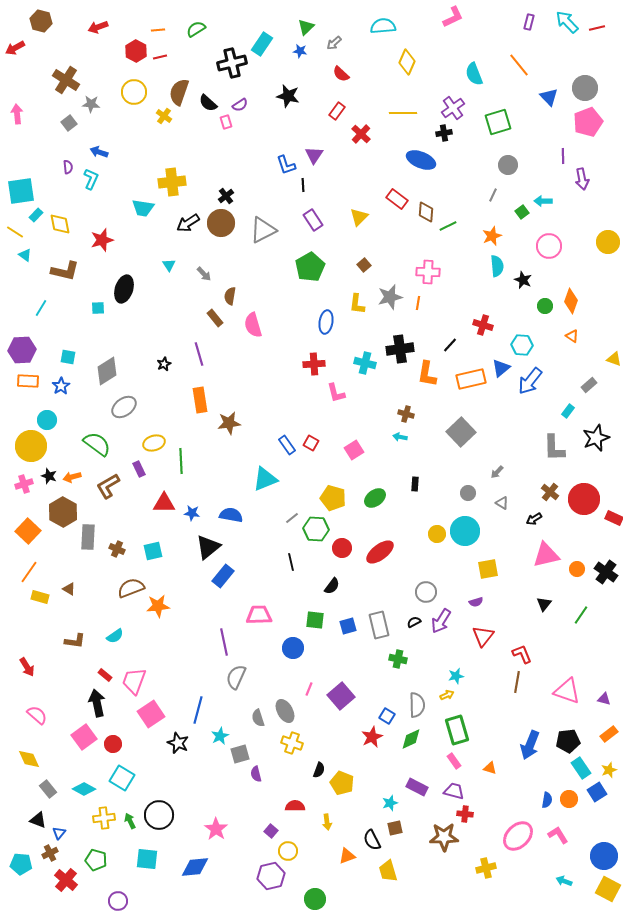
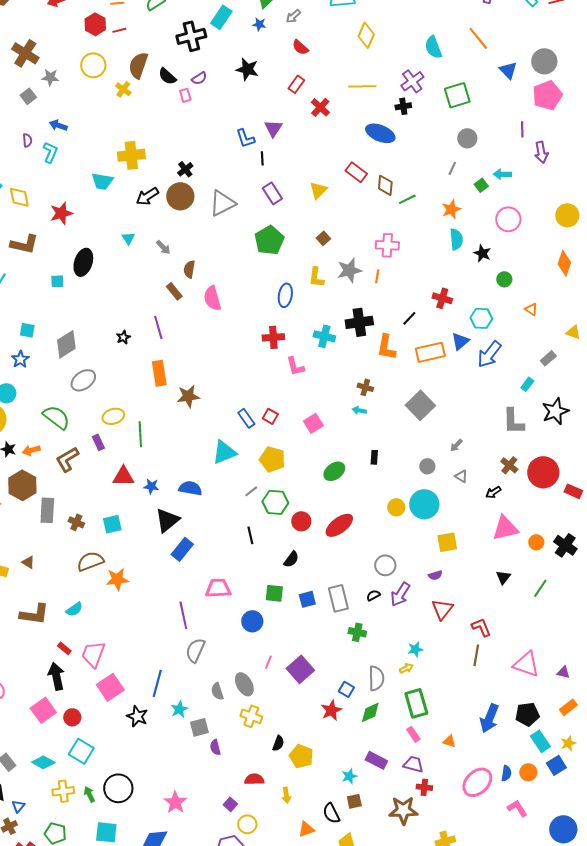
orange diamond: (571, 301) -> (564, 263), moved
yellow pentagon: (333, 498) -> (272, 459), moved
brown L-shape: (75, 641) -> (34, 614), size x1.4
pink ellipse: (518, 836) -> (477, 782), moved

